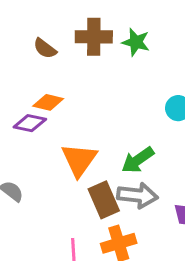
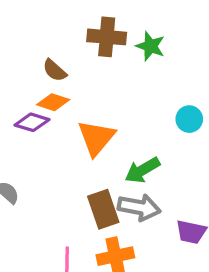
brown semicircle: (45, 48) -> (55, 70), moved
orange triangle: (79, 160) -> (96, 138), moved

